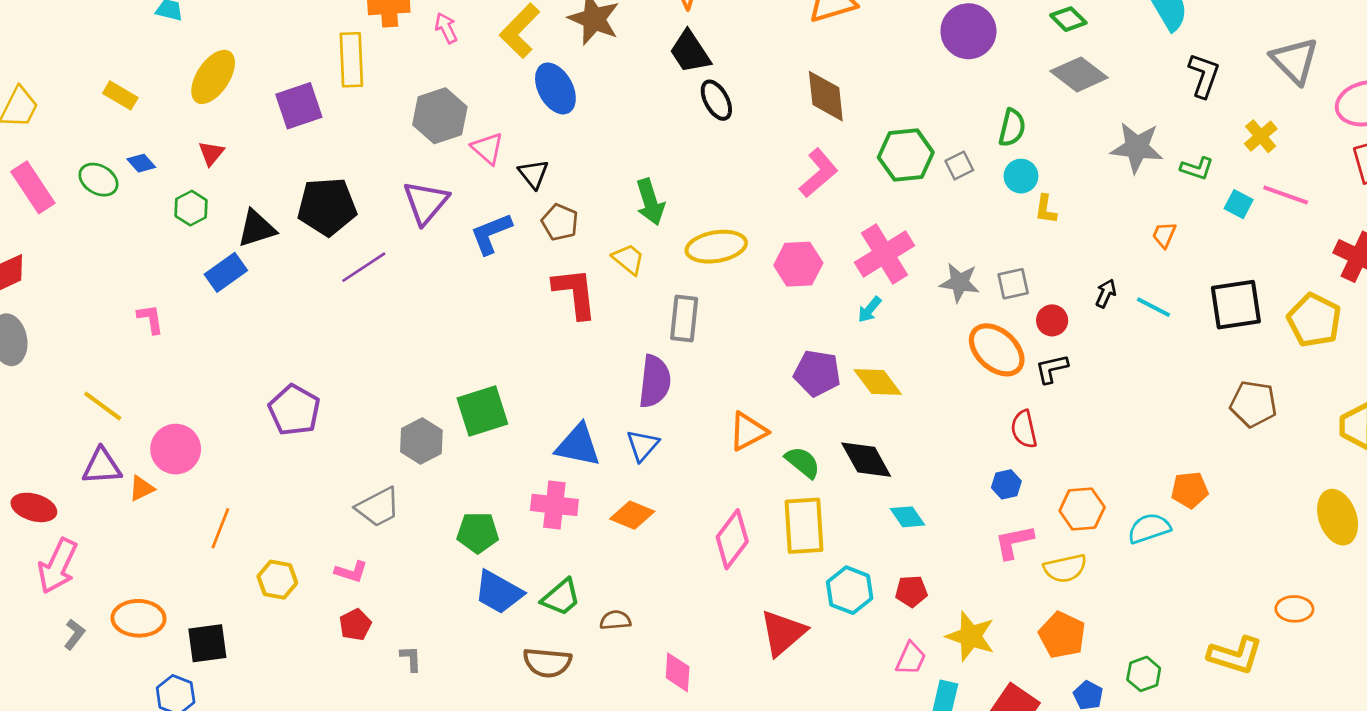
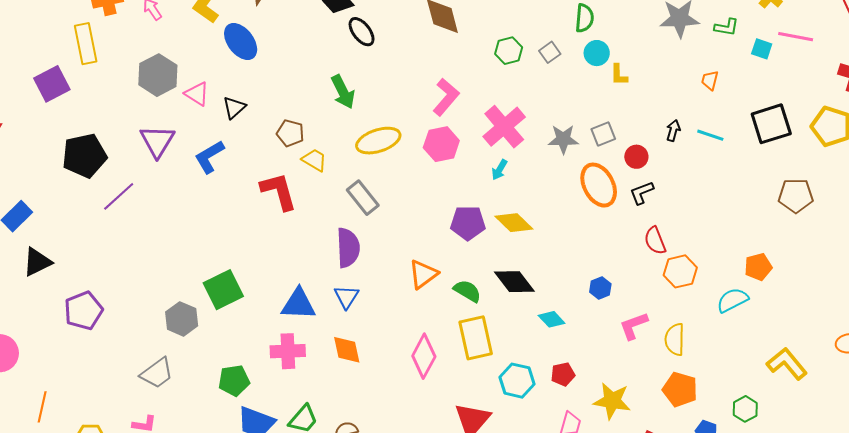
green hexagon: (906, 155) -> (509, 51), size x0.7
pink L-shape: (818, 173) -> (446, 97), moved
black triangle: (533, 174) -> (234, 108), turned 35
green arrow: (650, 202) -> (343, 92), moved
brown pentagon: (560, 222) -> (290, 133), moved
black triangle: (257, 228) -> (37, 262), moved
gray rectangle: (684, 318) -> (363, 198), turned -36
orange ellipse: (997, 350) -> (599, 185), turned 30
purple pentagon: (294, 410) -> (83, 311), turned 30
red semicircle: (1024, 429) -> (655, 241), moved
blue hexagon: (1006, 484) -> (600, 288), moved
orange hexagon: (1082, 509) -> (680, 271), moved
orange diamond: (632, 515) -> (347, 350), turned 64
yellow semicircle: (1065, 568) -> (675, 339), turned 112
yellow L-shape: (1235, 655) -> (787, 364), moved, turned -138

